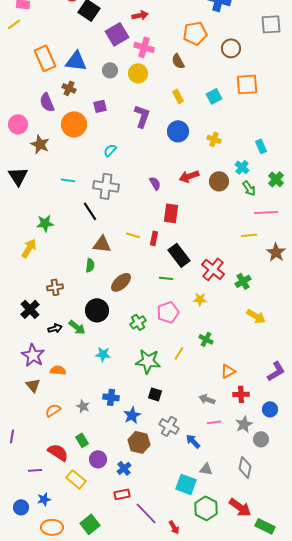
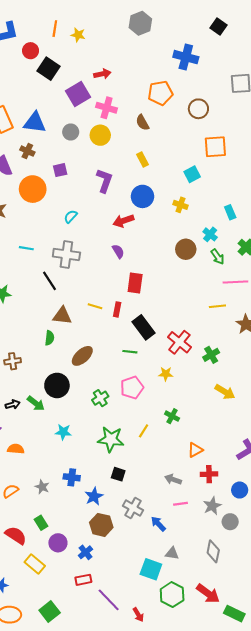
cyan square: (214, 96) -> (192, 174), moved
red arrow: (189, 176) -> (123, 221), moved

